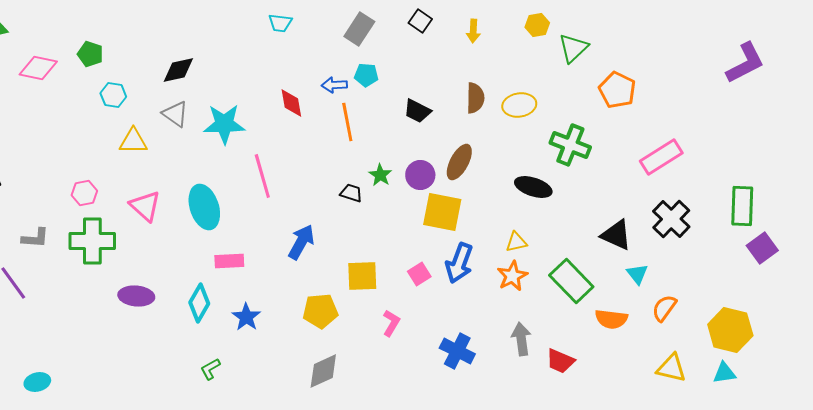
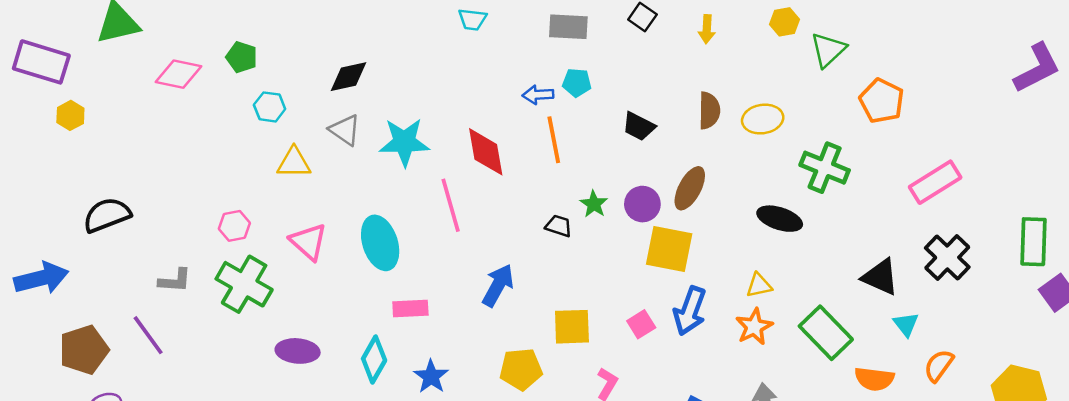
gray rectangle: (359, 29) -> (568, 27), turned 60
red diamond: (291, 103) -> (486, 152), moved, size x1.4
green cross: (92, 241) -> (244, 284), turned 30

